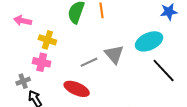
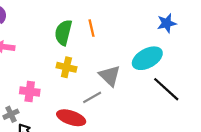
yellow cross: (47, 40) -> (66, 67), moved
gray line: (89, 62) -> (92, 97), moved

